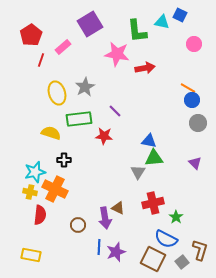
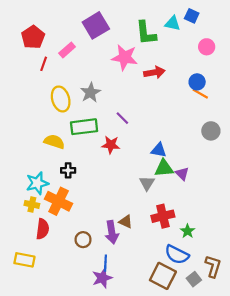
blue circle: (192, 100) -> (197, 82), moved
purple triangle: (195, 163) -> (182, 174), moved
purple star: (116, 252) -> (102, 278), moved
yellow rectangle: (31, 255) -> (24, 260), moved

